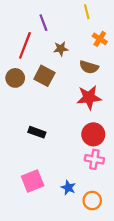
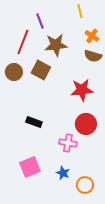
brown star: (61, 49) -> (56, 45), size x1.6
brown semicircle: (89, 67) -> (93, 56), moved
pink cross: (94, 159) -> (68, 143), moved

